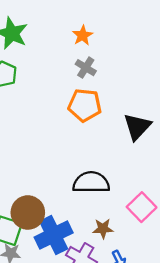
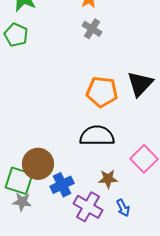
orange pentagon: (85, 105) -> (102, 92), moved
blue cross: (54, 235) -> (62, 185), size x0.7

